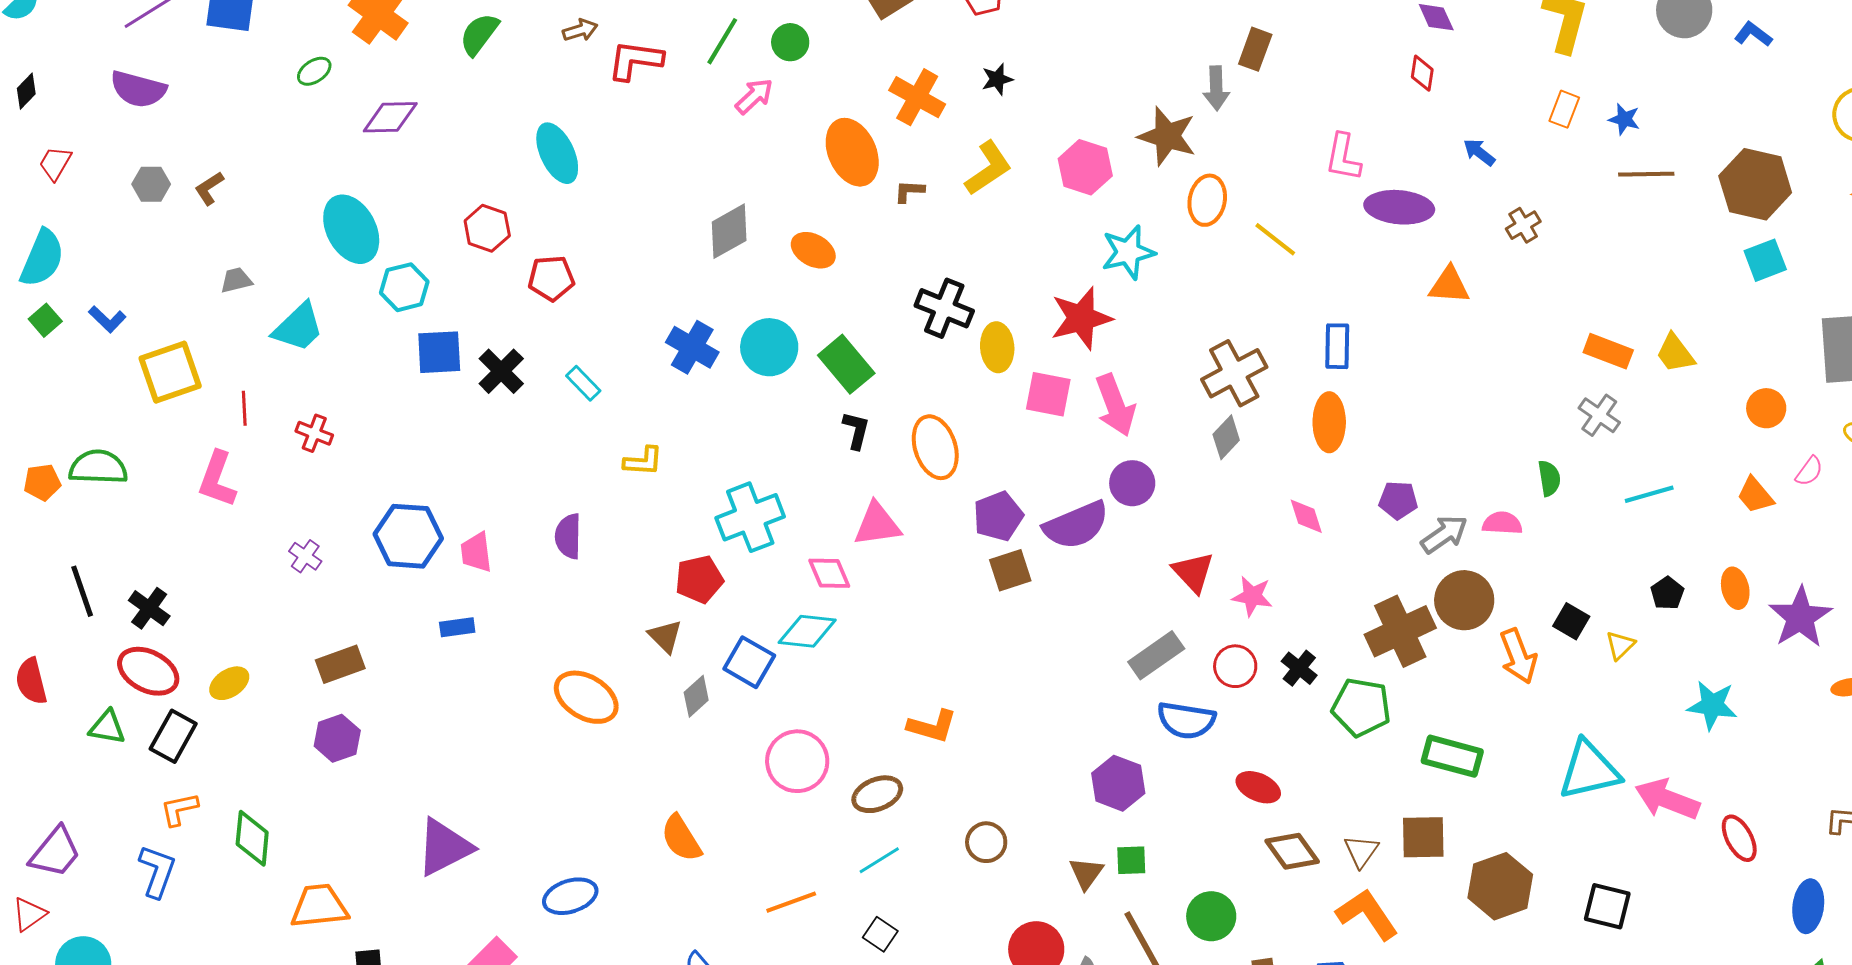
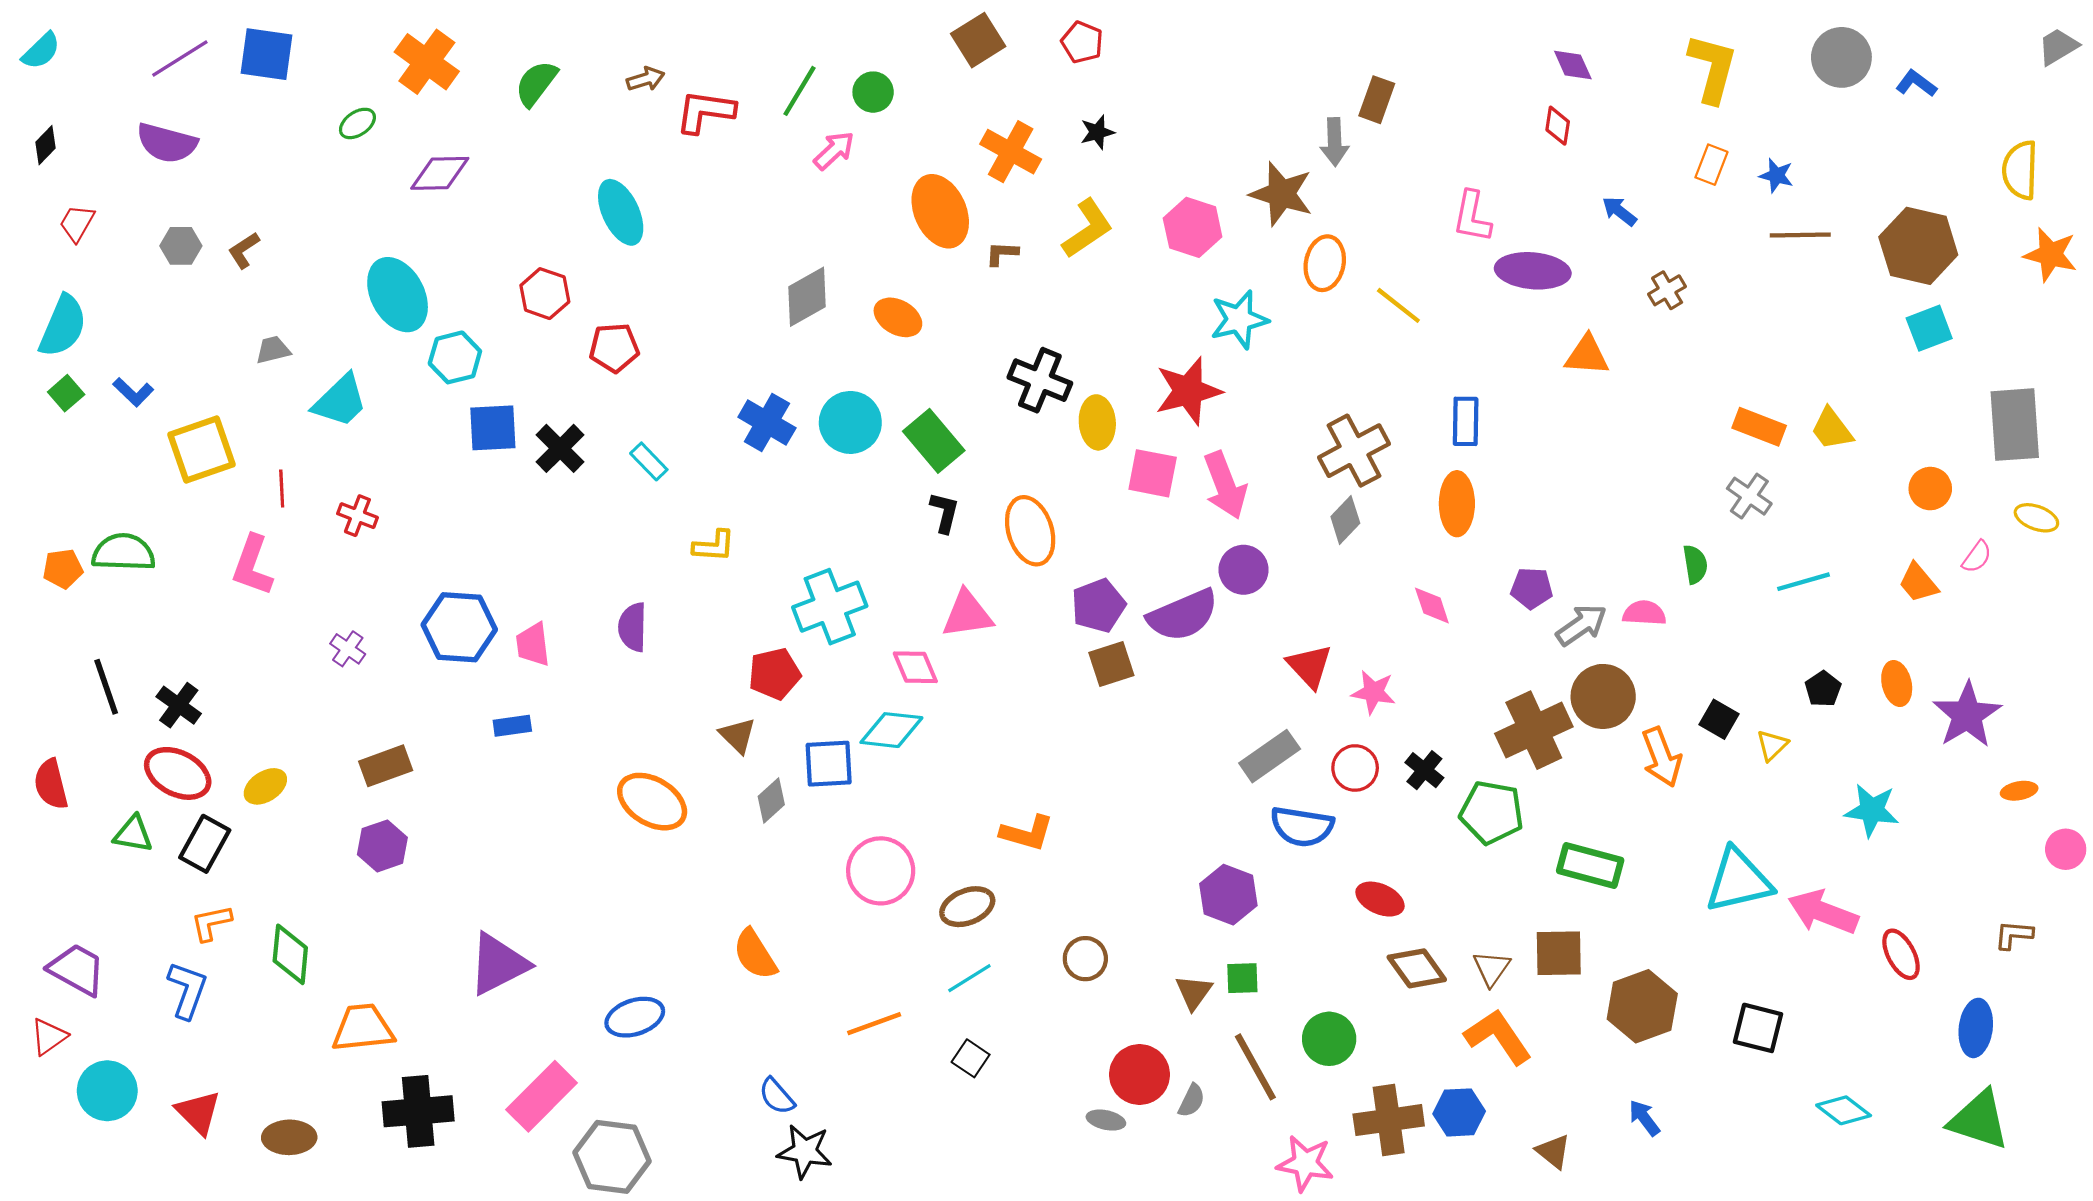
blue square: (749, 662) -> (829, 764), turned -33
purple trapezoid: (55, 852) -> (77, 969), turned -100

